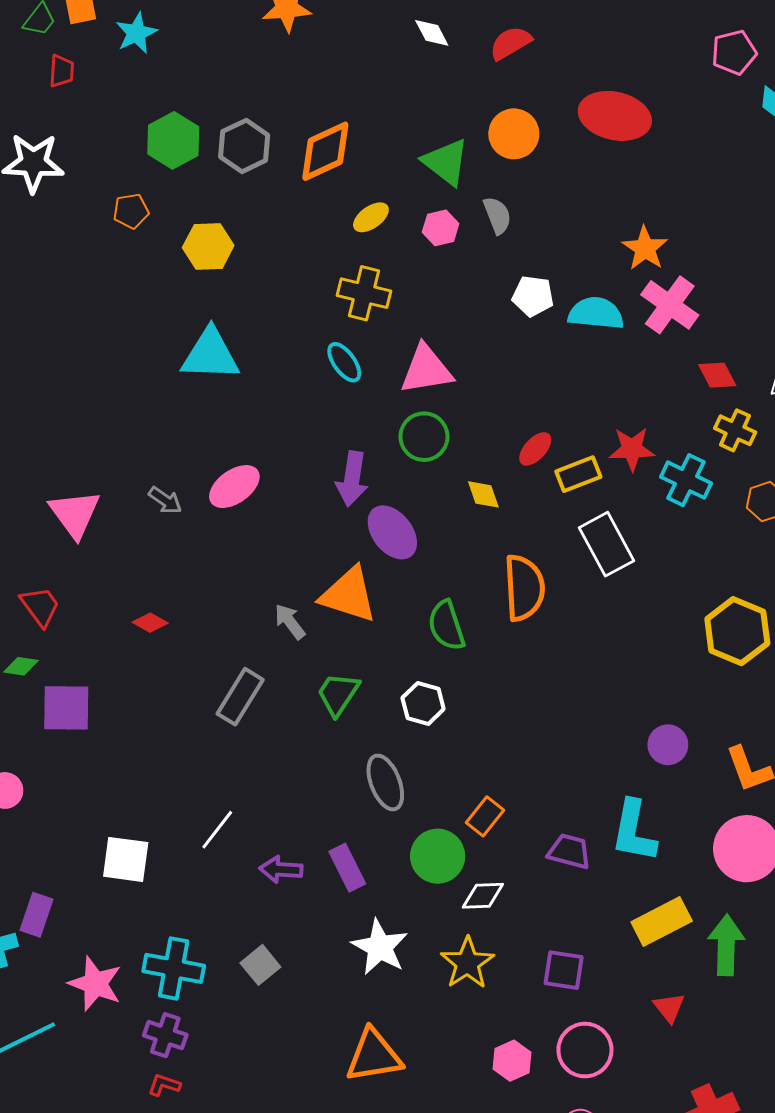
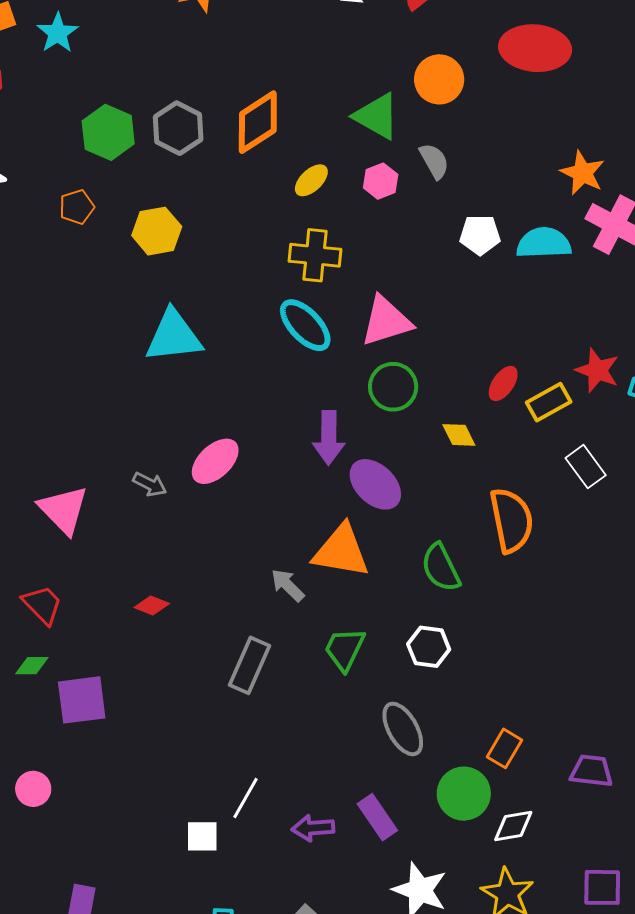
cyan ellipse: (344, 362) -> (305, 325), size x1.4
red star: (632, 449) -> (597, 370), turned 30
white rectangle: (606, 544) -> (586, 467), size x0.7
white square: (126, 859) -> (202, 836), moved, size x0.7

